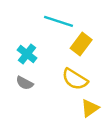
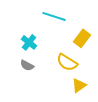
yellow rectangle: (81, 44) -> (82, 38), moved

